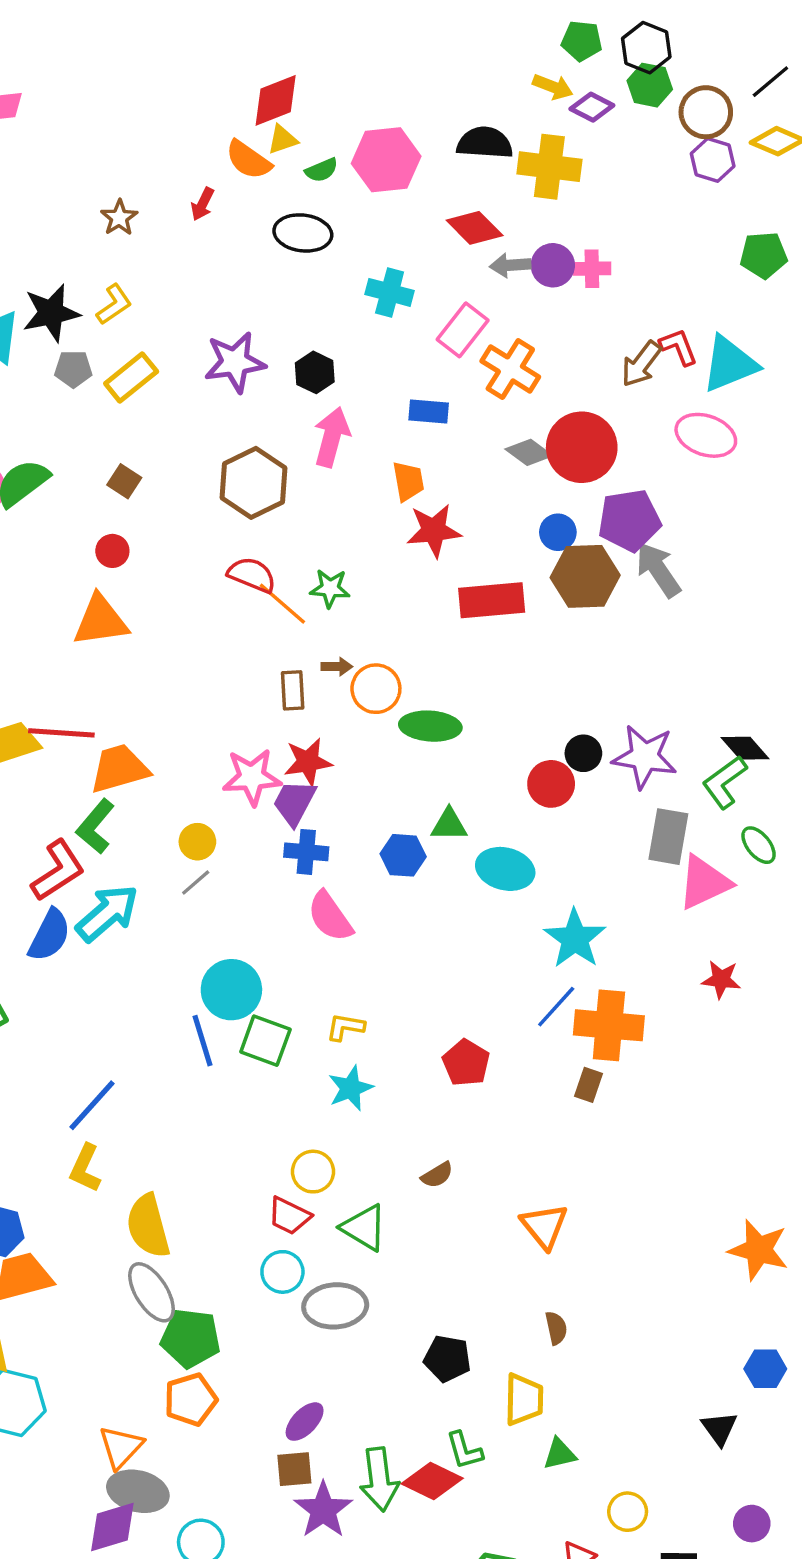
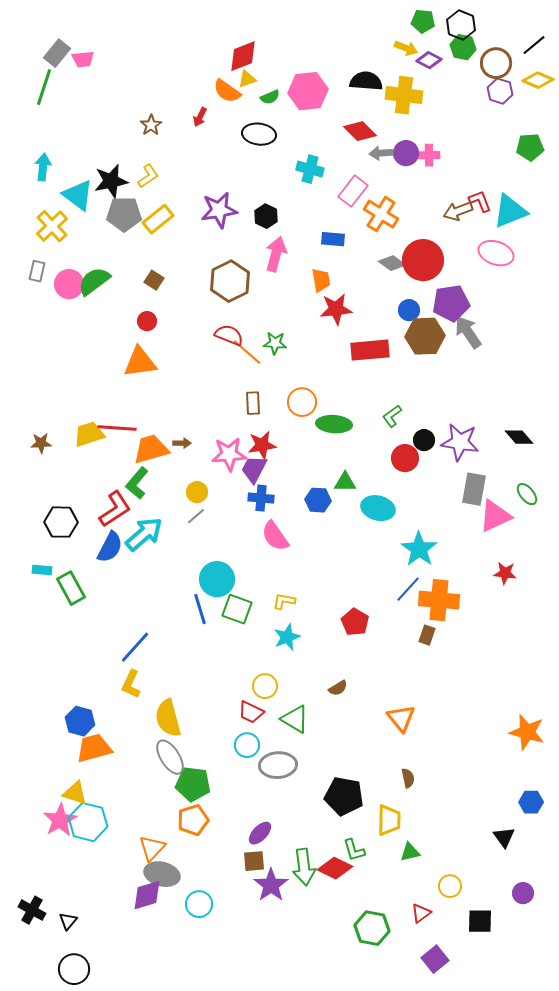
brown arrow: (641, 364) -> (458, 211), turned 32
gray pentagon: (73, 369) -> (124, 214), size x1.6
brown arrow: (337, 667) -> (182, 443), moved
green L-shape: (725, 782) -> (392, 416), moved, size x0.7
black pentagon: (447, 1359) -> (344, 796), size x1.4

